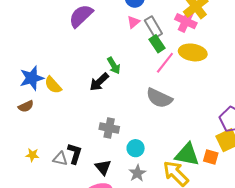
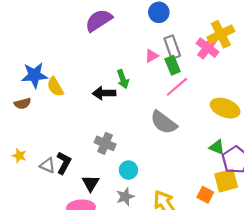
pink triangle: (133, 22) -> (152, 56), moved
yellow ellipse: (193, 52) -> (225, 108), moved
black arrow: (99, 82) -> (104, 93), turned 30
green triangle: (187, 154) -> (217, 147), moved, size x0.6

